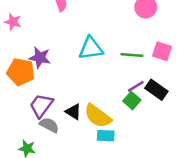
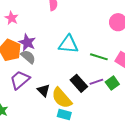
pink star: (13, 22) -> (12, 18), moved
black rectangle: (156, 90) -> (79, 83), moved
green square: (132, 101) -> (112, 83), moved
gray semicircle: (49, 125) -> (28, 57), moved

